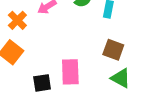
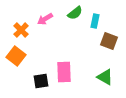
brown square: (113, 50) -> (109, 41), moved

